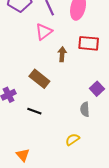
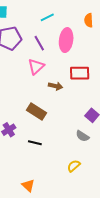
brown arrow: (62, 54) -> (56, 86), turned 104
gray semicircle: (85, 109) -> (82, 136), turned -48

